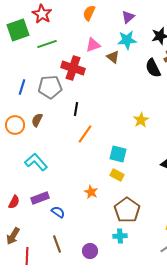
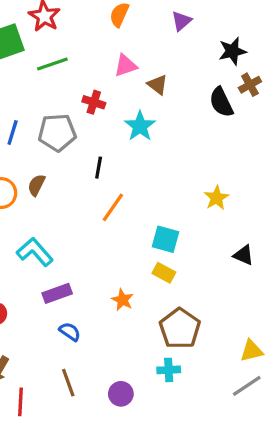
cyan star: (127, 40) -> (140, 126), moved, turned -30
red cross: (73, 68) -> (94, 102), size x0.6
yellow star: (141, 120) -> (216, 198), moved
purple rectangle: (40, 198) -> (57, 293), moved

